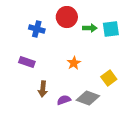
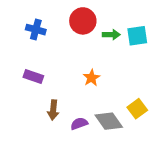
blue cross: (37, 29) -> (36, 30), moved
yellow square: (109, 78) -> (137, 109), moved
gray diamond: (88, 98) -> (109, 121), turned 35

